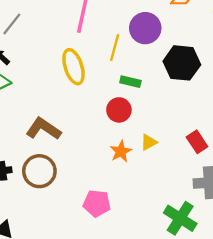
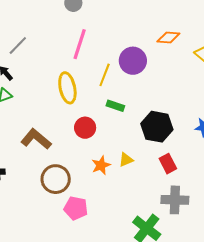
black hexagon: (182, 63) -> (157, 127), moved
red circle: (119, 110) -> (85, 128), moved
brown circle: (39, 171) -> (56, 179), moved

